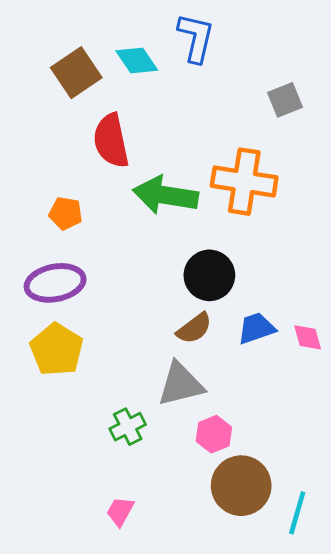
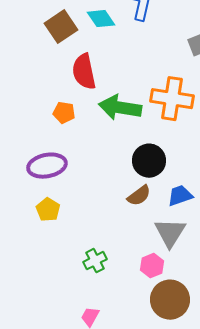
orange pentagon: (66, 213) -> (64, 113), moved
yellow pentagon: (57, 349) -> (48, 210), size x0.7
gray triangle: (181, 384) -> (170, 233), moved, turned -44

